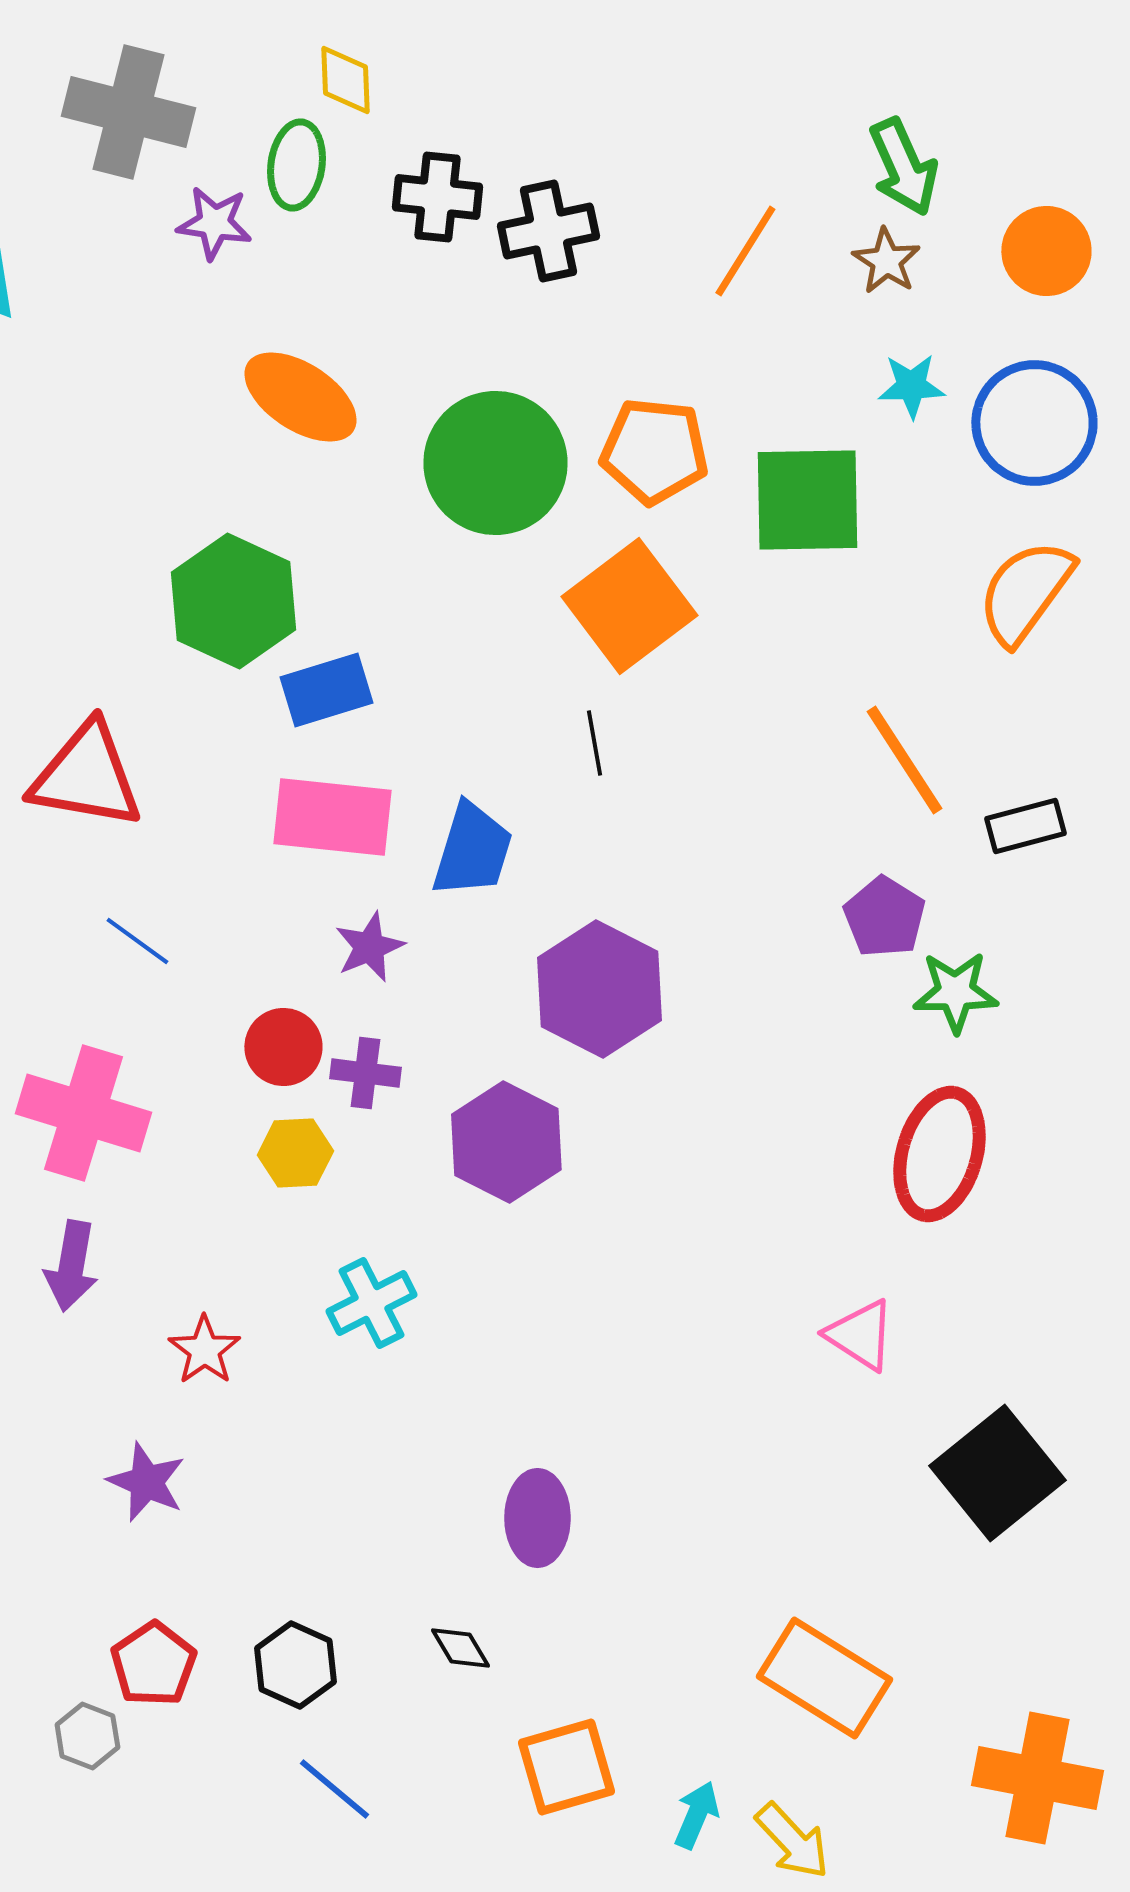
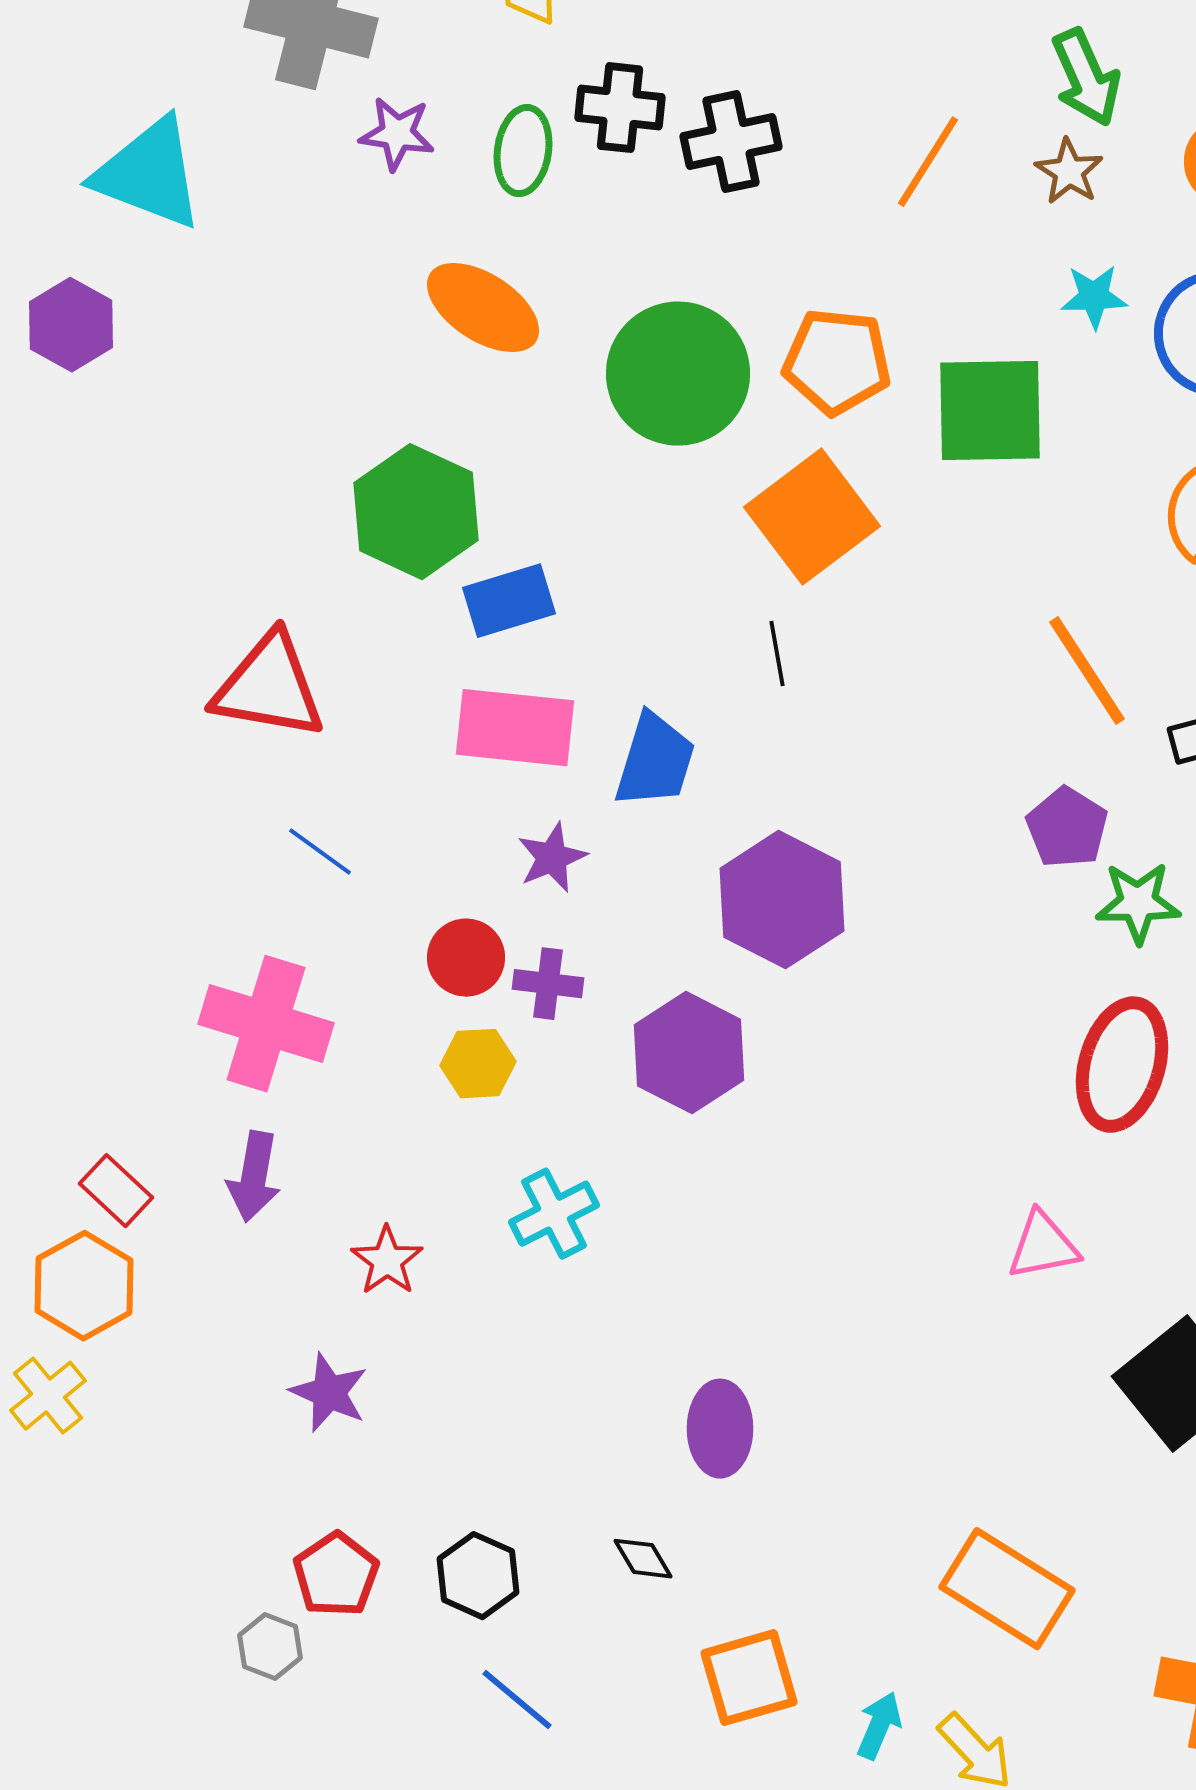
green ellipse: (296, 165) -> (523, 151), moved
pink triangle: (860, 1335) -> (1043, 1246), turned -44

